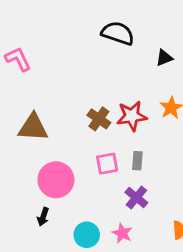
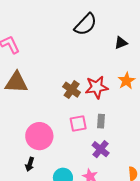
black semicircle: (118, 33) -> (86, 24), turned 115
brown triangle: (33, 127) -> (16, 82), moved

